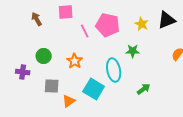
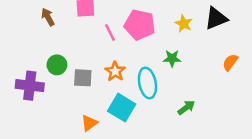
orange star: (75, 61) -> (115, 71), moved
purple cross: (23, 72) -> (30, 86), size x1.5
gray square: (52, 86) -> (83, 78), moved

